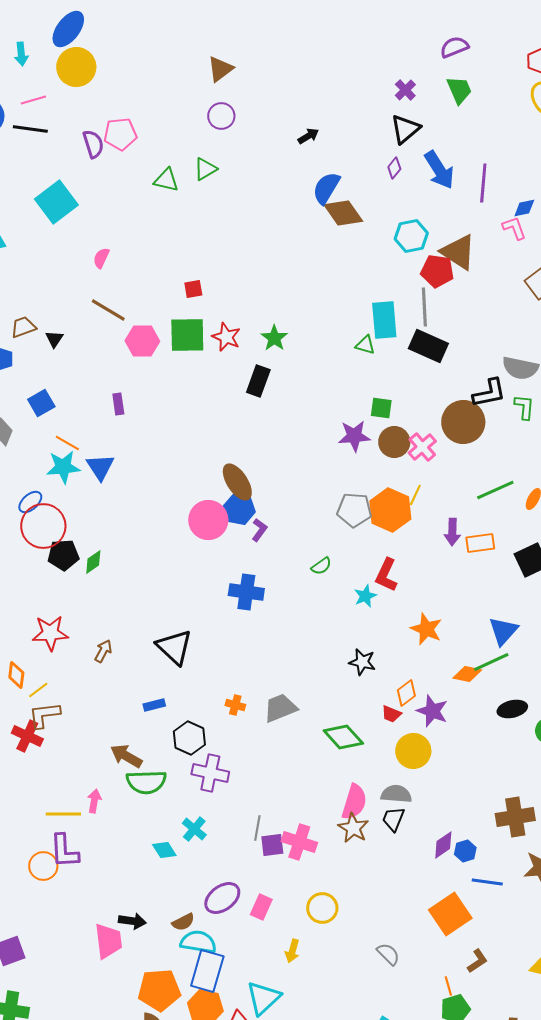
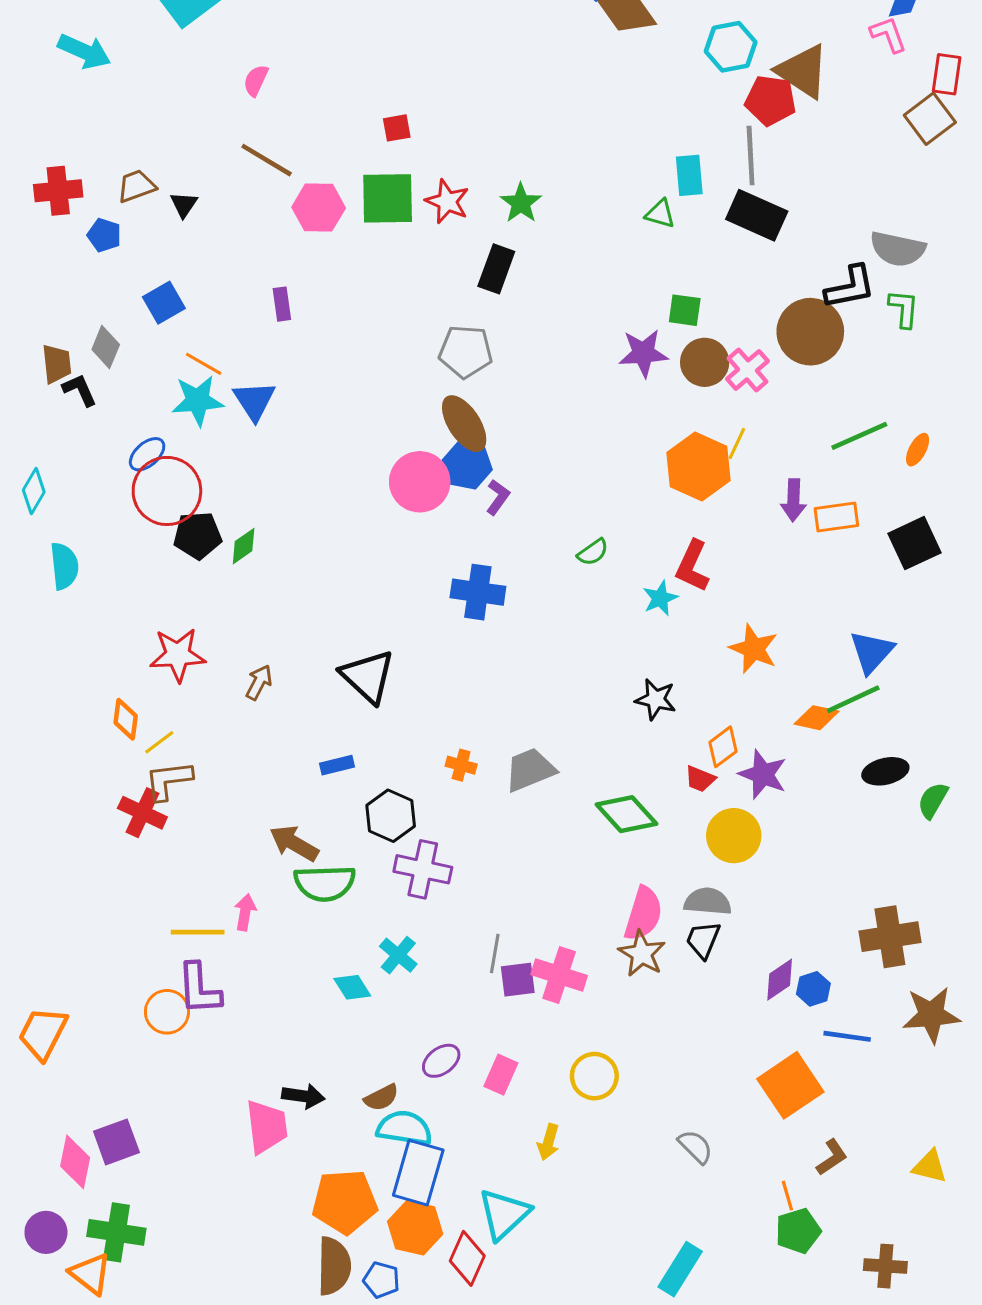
cyan rectangle: (384, 320) -> (689, 175), size x0.7
gray pentagon: (354, 510) -> (466, 352), moved
purple ellipse: (222, 898) -> (441, 1061), size x0.7

